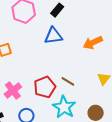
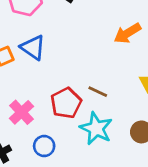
blue triangle: (53, 36) -> (33, 47), moved, turned 48

